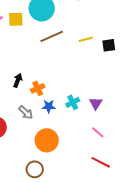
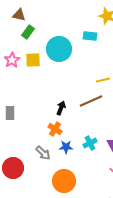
brown line: (52, 36) -> (91, 101), moved
black arrow: (18, 80) -> (61, 108), moved
orange cross: (38, 88) -> (55, 129), turned -32

